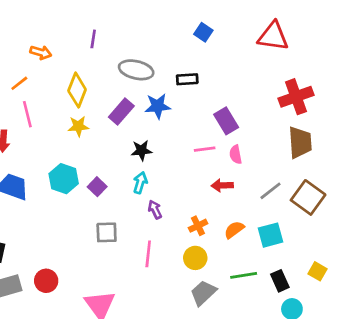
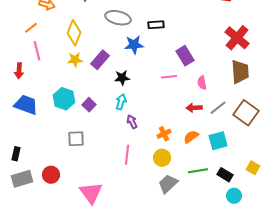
red cross: (296, 97) -> (237, 38), turned -30
purple rectangle: (121, 112) -> (100, 60), moved
pink semicircle: (236, 154) -> (202, 83), moved
red arrow: (222, 185) -> (194, 108), moved
gray square: (107, 232) -> (76, 139), moved
black rectangle: (280, 281) -> (225, 175), turned -35

